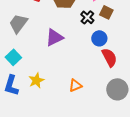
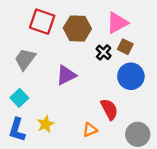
blue circle: (99, 38) -> (131, 76), moved, size x1.5
red semicircle: (109, 57) -> (109, 109), moved

